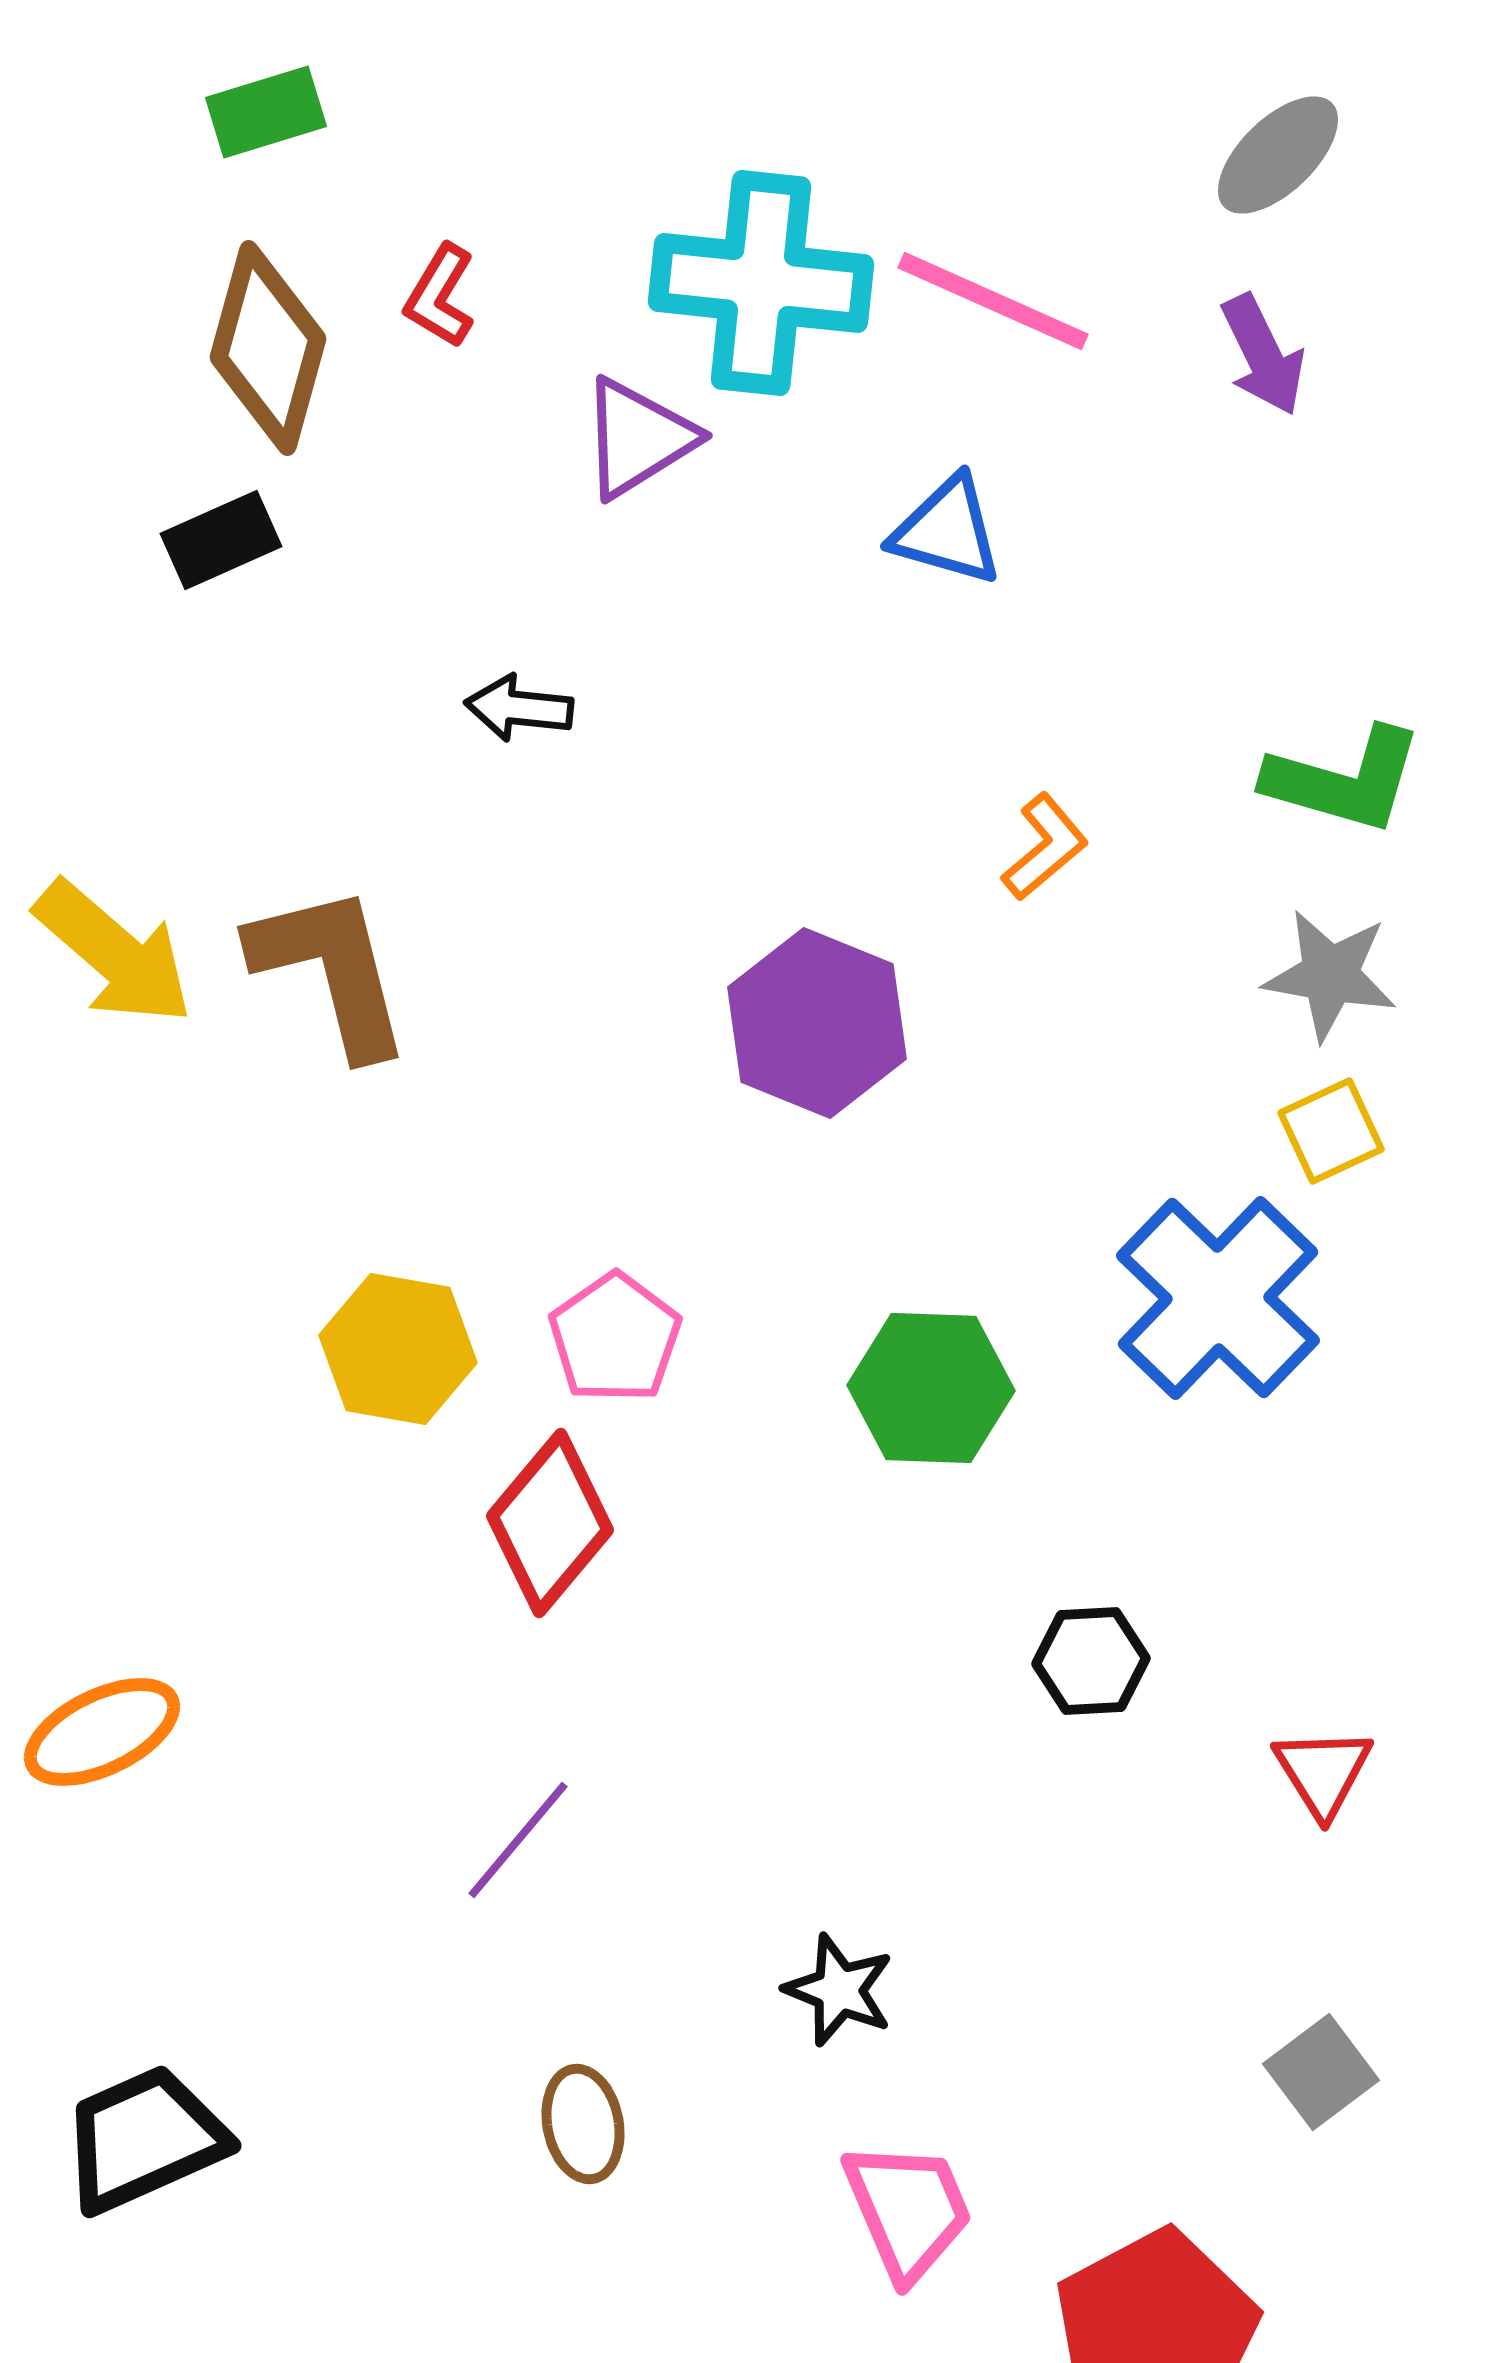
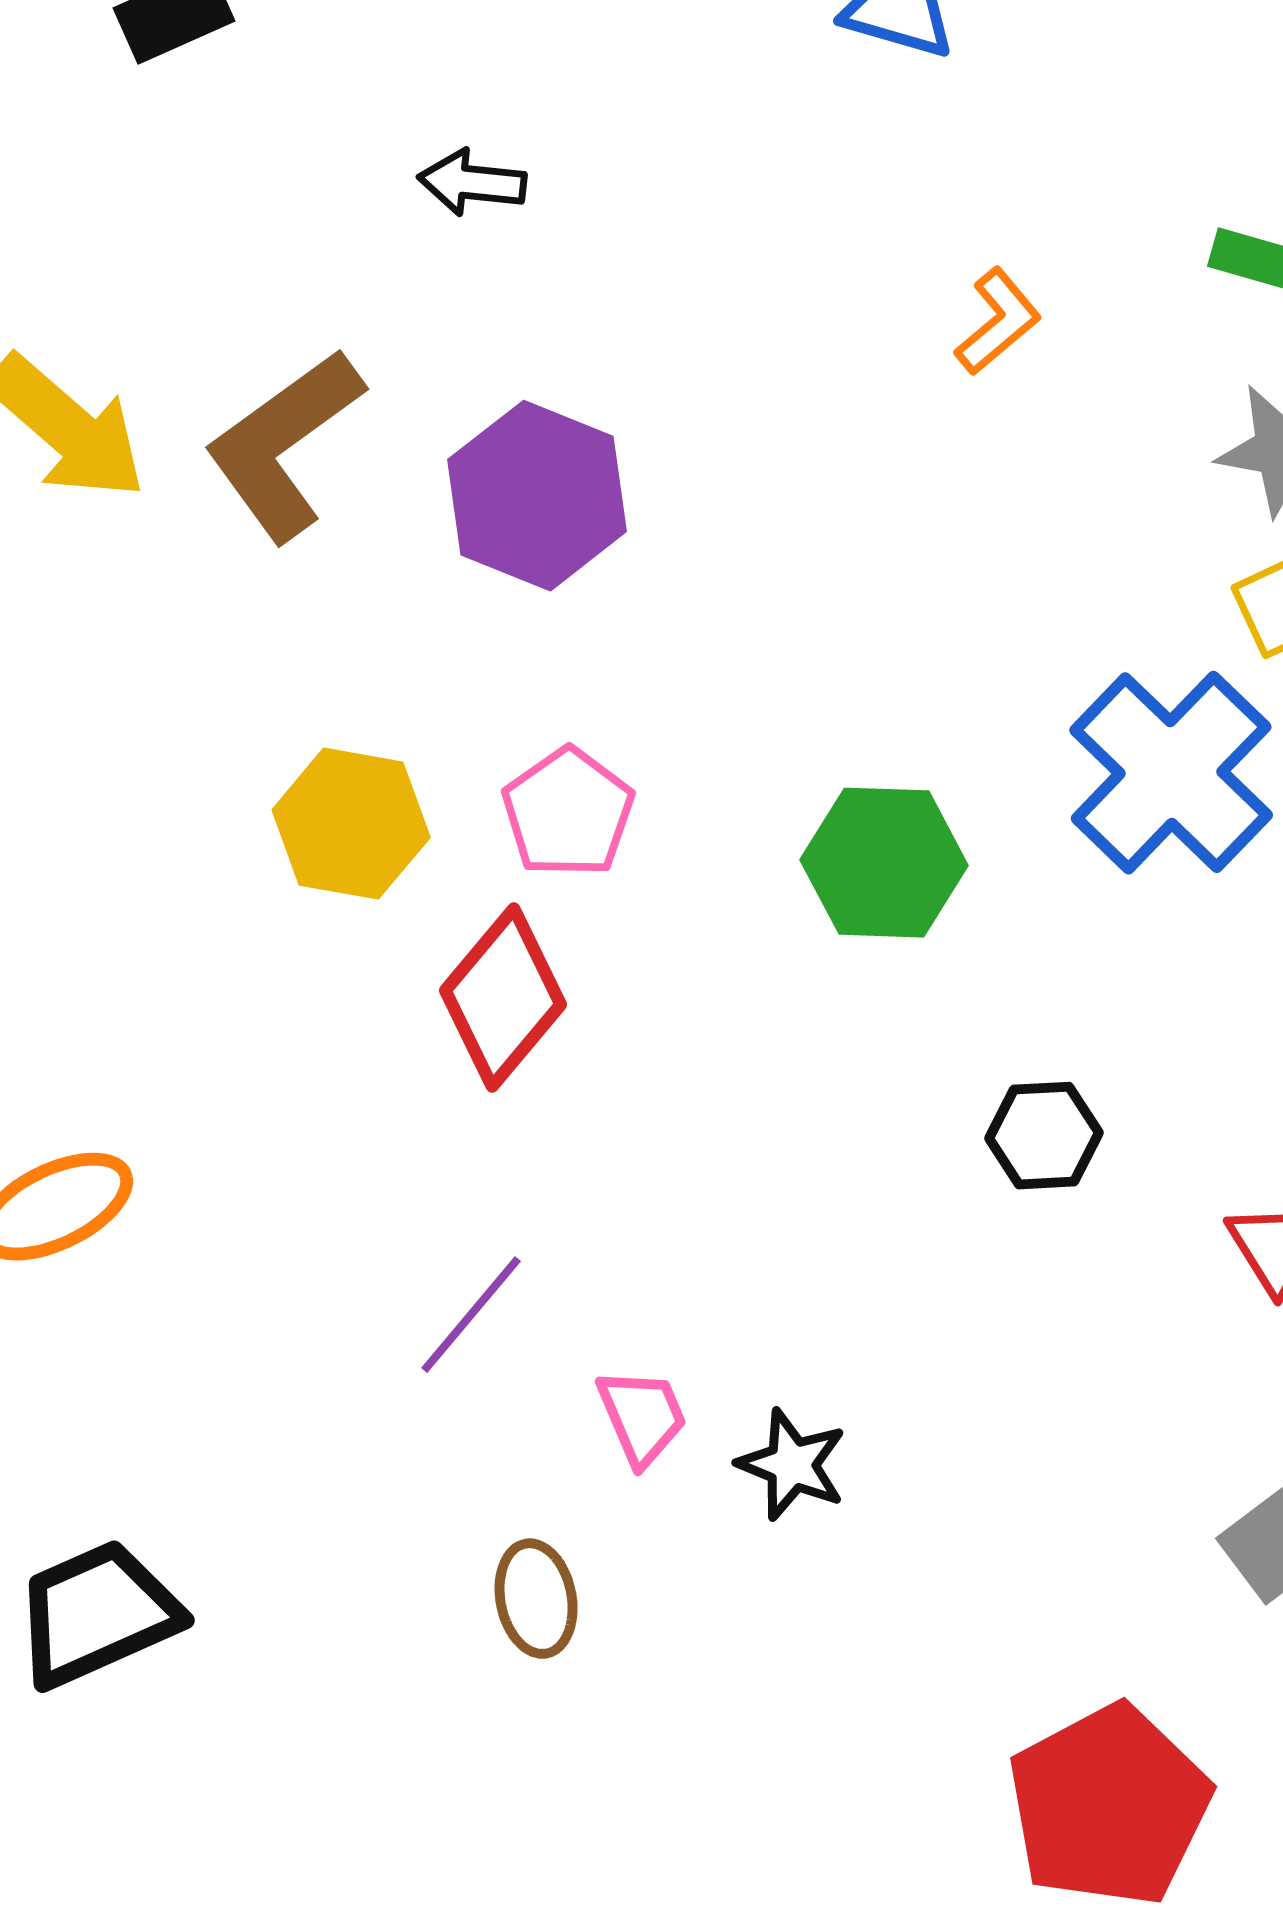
brown L-shape: (331, 970) -> (284, 445), turned -112
purple hexagon: (817, 1023) -> (537, 496), moved
pink trapezoid: (908, 2210) -> (642, 1417), moved, size x0.7

